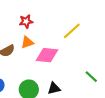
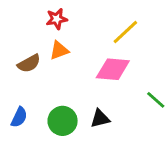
pink diamond: (47, 55) -> (113, 69), moved

